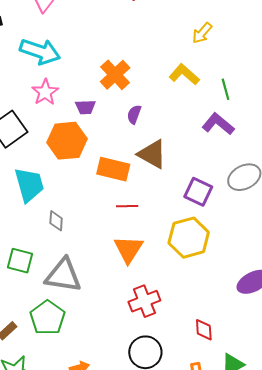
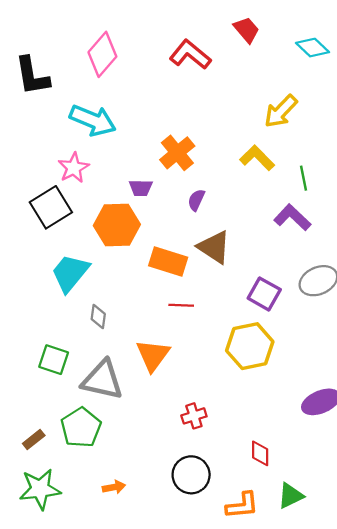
yellow arrow: (202, 33) -> (281, 111), size x1.4
pink star: (45, 92) -> (74, 168), moved
cyan trapezoid: (29, 185) -> (70, 273), turned -129
orange triangle: (128, 249) -> (153, 355), moved
red cross: (144, 301) -> (194, 416), size x0.7

